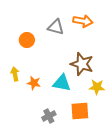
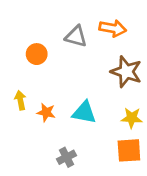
brown star: (82, 64) -> (126, 72), moved
orange square: (80, 111) -> (129, 150), moved

